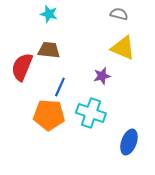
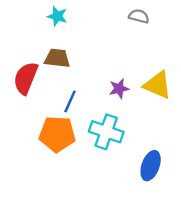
yellow triangle: (123, 48) -> (158, 85), moved

